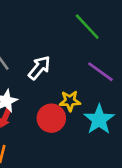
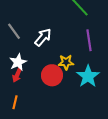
purple line: (100, 72) -> (89, 40), turned 45

